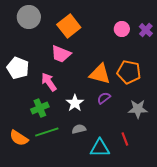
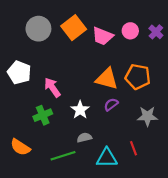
gray circle: (29, 17) -> (38, 29), moved
pink trapezoid: (61, 54) -> (103, 36), moved
green line: (47, 132) -> (63, 156), moved

